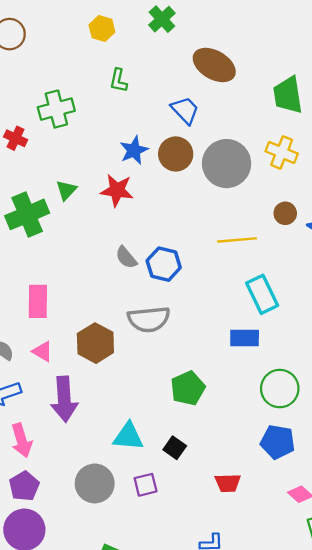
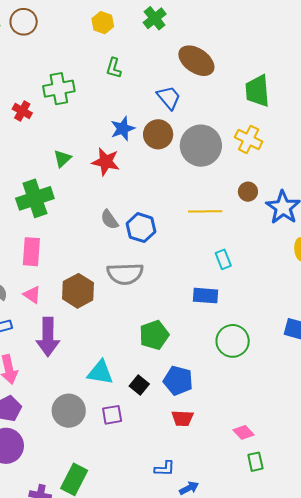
green cross: (27, 214) -> (35, 198), moved
cyan rectangle: (262, 294) -> (223, 259), size x0.6
blue pentagon: (278, 442) -> (178, 381), moved

